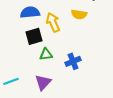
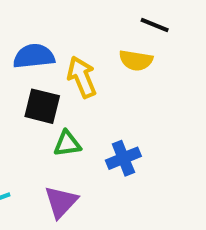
black square: (34, 36) -> (42, 106), turned 30

